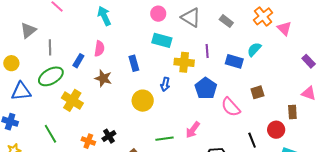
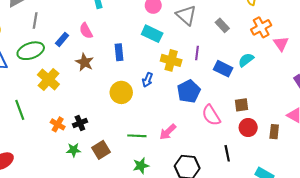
pink semicircle: (99, 49) -> (86, 31), turned 133
red circle: (276, 130) -> (248, 128), moved

